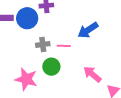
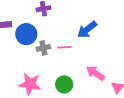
blue circle: (27, 18) -> (26, 34), moved
green circle: (51, 67) -> (64, 84), moved

